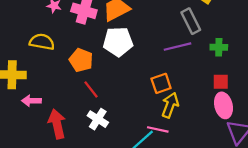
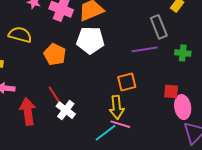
red square: (221, 82) -> (171, 91), moved
red line: (91, 89) -> (54, 94), moved
yellow arrow: (170, 105) -> (117, 107), moved, turned 150

